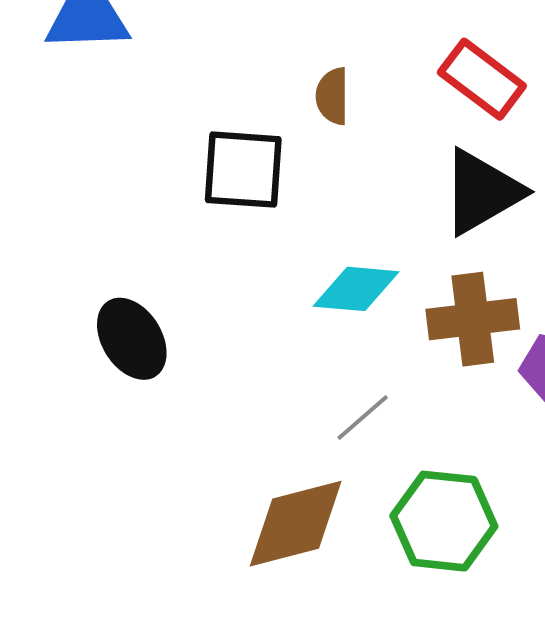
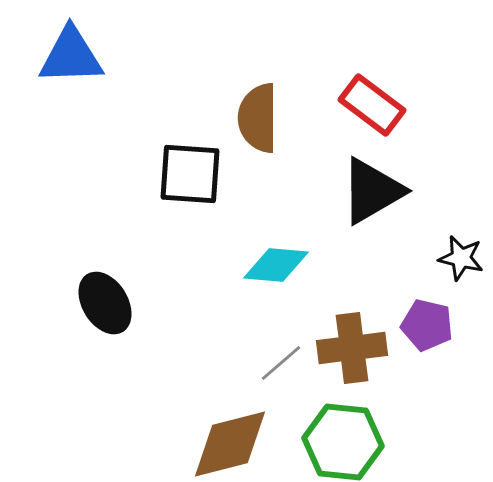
brown semicircle: (332, 96) -> (258, 118), size x1.6
brown cross: (473, 319) -> (352, 348), moved

